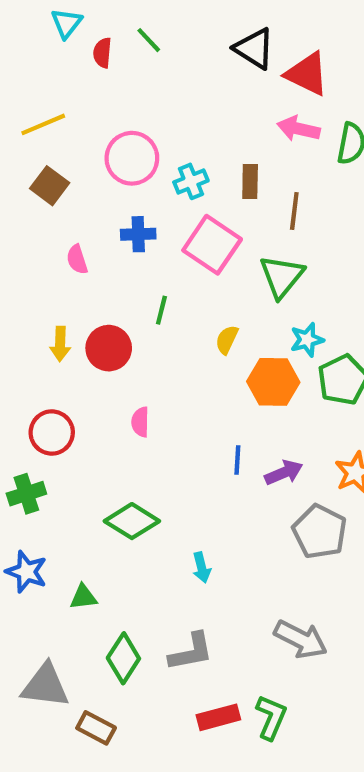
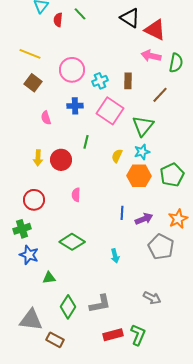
yellow line: (43, 124) -> (30, 54), turned 45
brown line: (294, 211) -> (160, 95), moved, turned 36
cyan star: (307, 340) -> (142, 152), moved
cyan arrow: (202, 568) -> (115, 256), moved
blue star: (26, 572) -> (29, 255), moved
gray arrow: (301, 639) -> (152, 298), size x0.7

